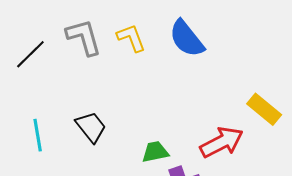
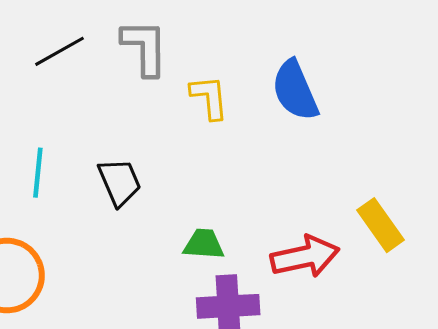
yellow L-shape: (131, 38) -> (209, 97), moved

